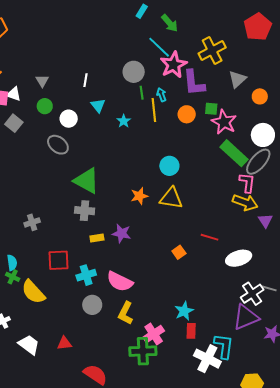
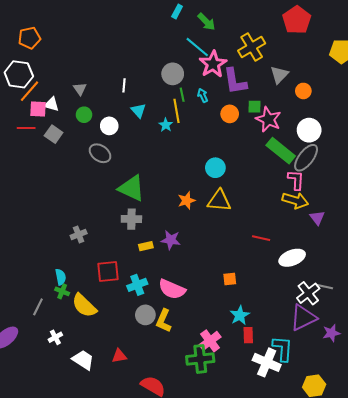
yellow line: (154, 110) -> (176, 111), moved
orange square: (179, 252) -> (230, 279), moved, turned 32
yellow L-shape: (126, 313) -> (164, 321), moved

